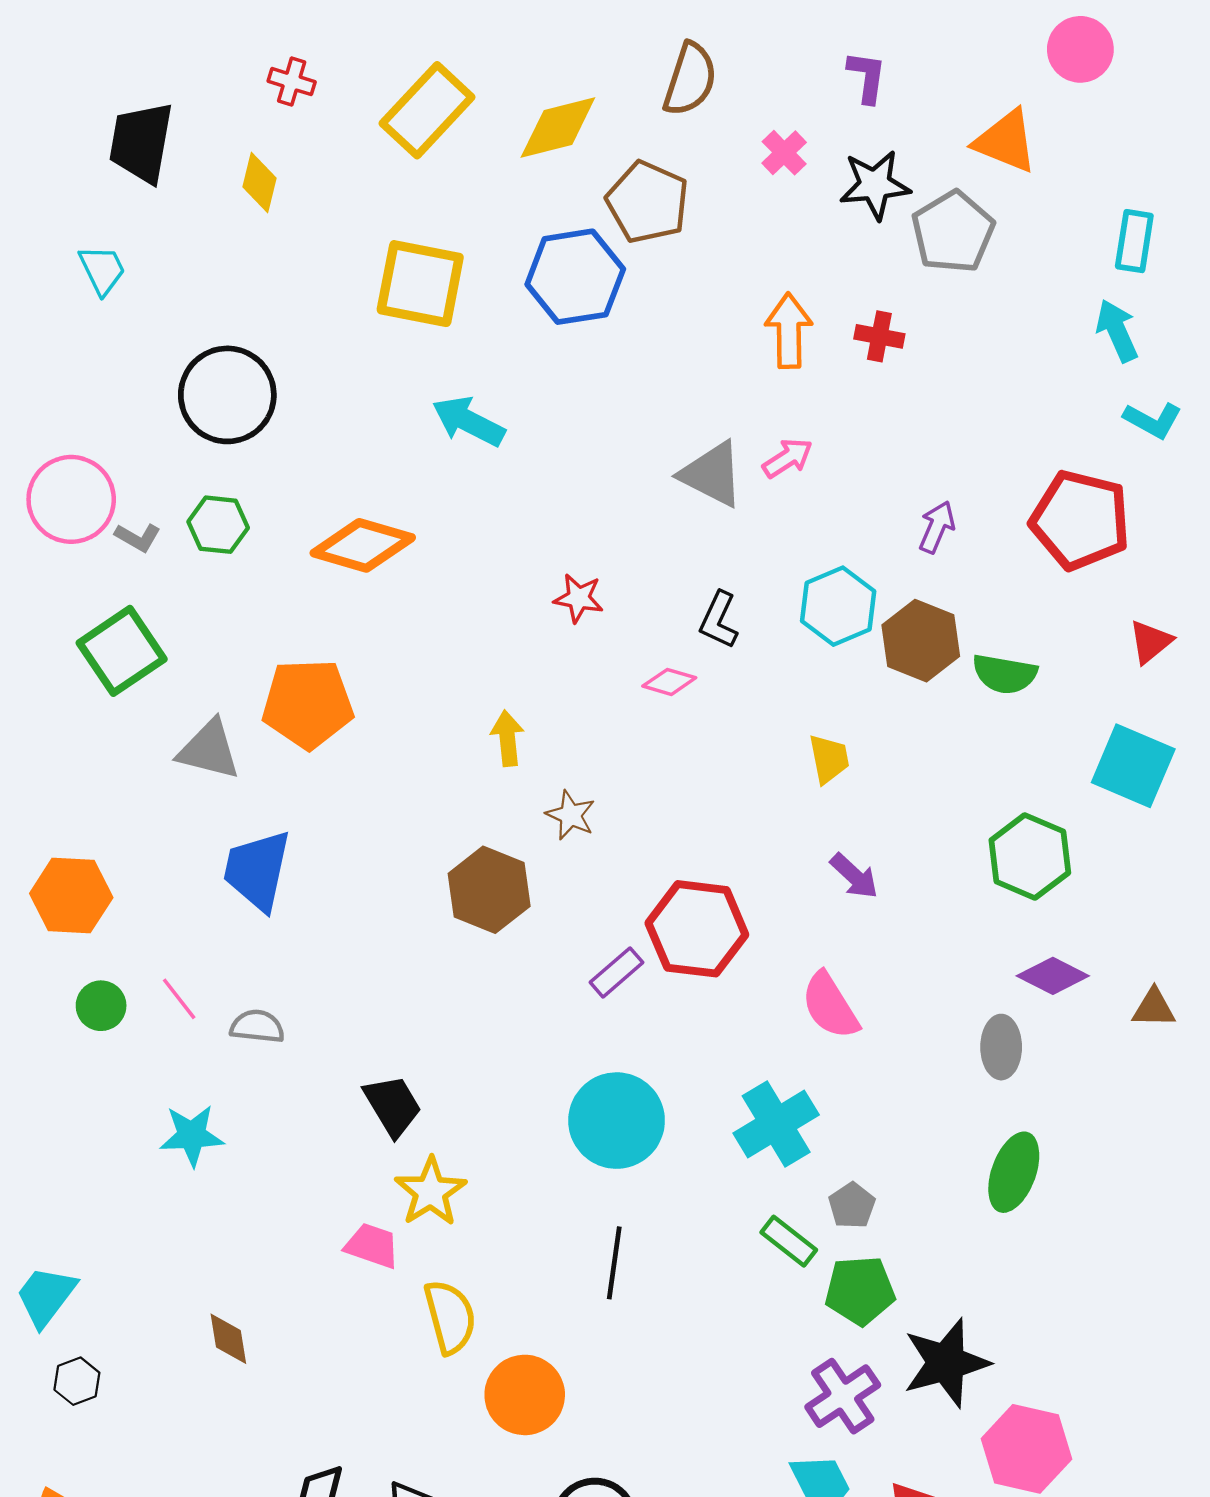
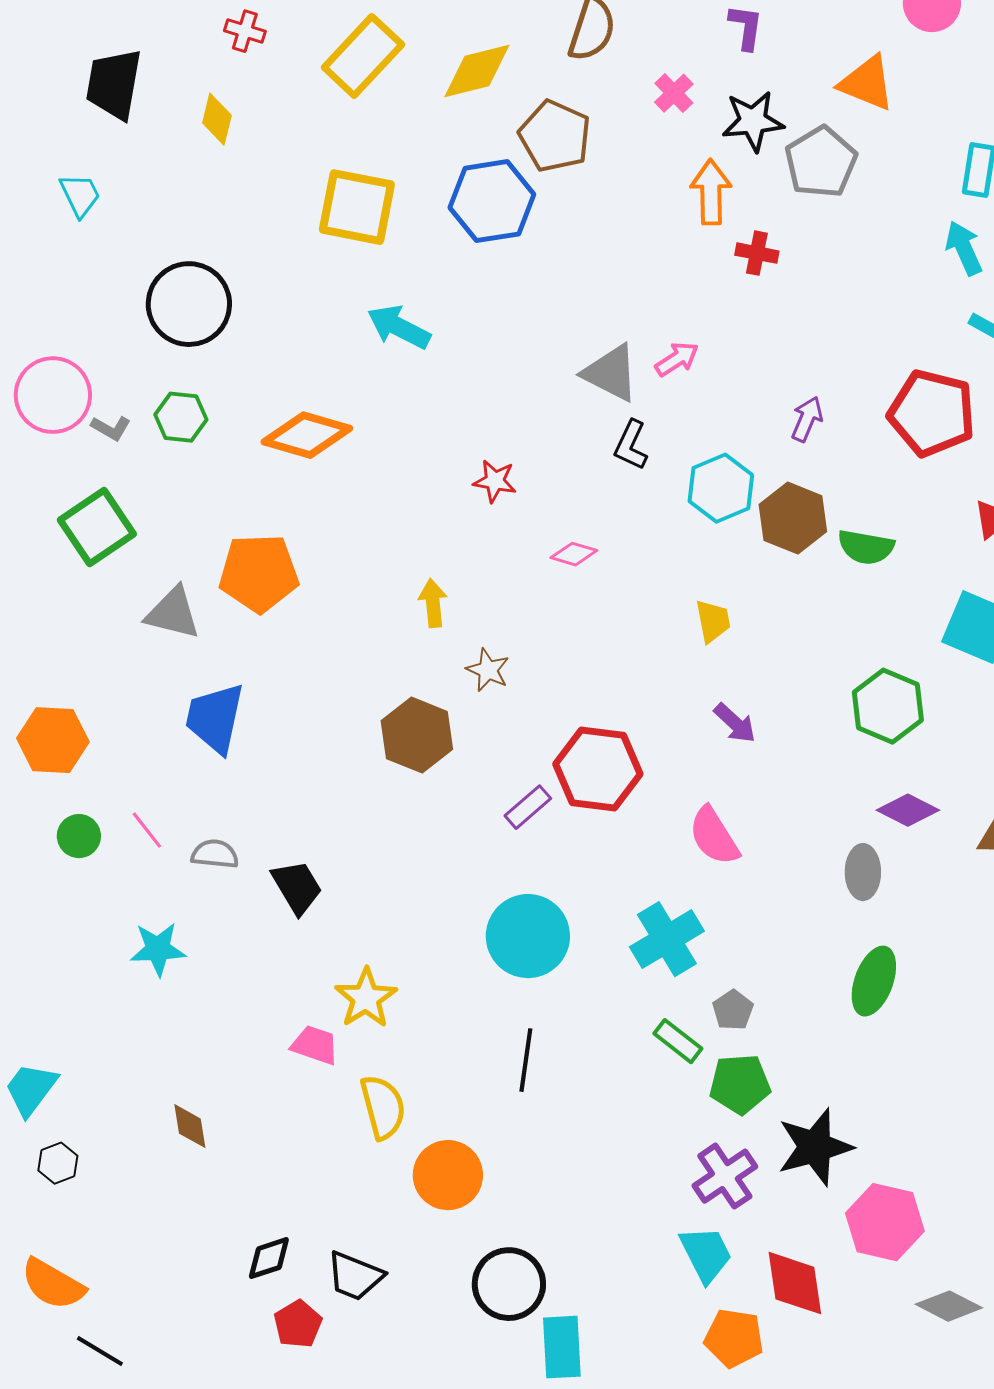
orange arrow: (789, 331) -> (711, 192), moved
black L-shape: (719, 620) -> (631, 445), moved
black trapezoid: (393, 1106) -> (297, 887), moved

